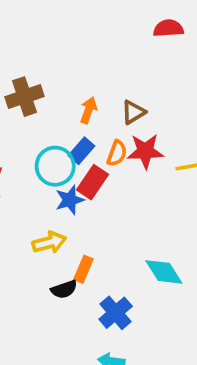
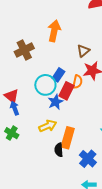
orange arrow: (89, 110) -> (54, 31), moved, size x1.5
orange semicircle: (117, 153) -> (77, 82), moved
orange rectangle: (83, 269) -> (68, 138), size x1.5
black semicircle: (64, 289) -> (59, 150), turned 112

